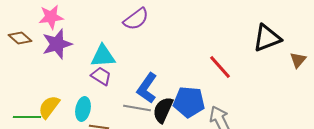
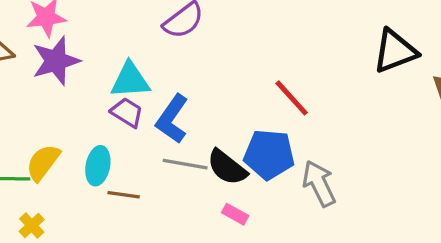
red line: (220, 67) -> (292, 98), moved
blue L-shape: (147, 88) -> (172, 119), moved
black semicircle: (163, 110) -> (227, 167), turned -76

